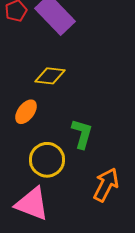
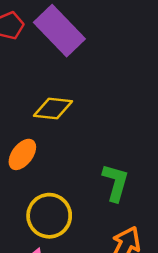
green L-shape: (82, 134) -> (116, 183), moved

